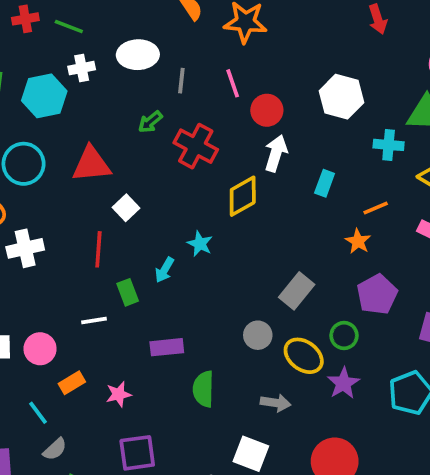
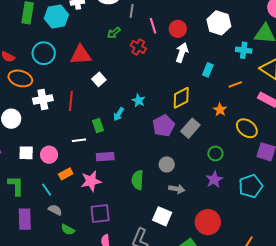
pink line: (233, 83) -> (153, 26), moved
red cross: (196, 146) -> (138, 47), size x0.7
yellow diamond: (243, 196) -> (181, 98), moved
orange star: (358, 241) -> (220, 110), moved
red line: (98, 249) -> (71, 101), moved
purple pentagon: (377, 294) -> (164, 126), moved
gray circle: (258, 335) -> (167, 164), moved
purple rectangle: (167, 347) -> (105, 157), moved
yellow ellipse: (304, 356) -> (247, 128), moved
pink star: (119, 394) -> (91, 181), size x1.5
gray semicircle: (55, 449) -> (55, 210), turned -112

